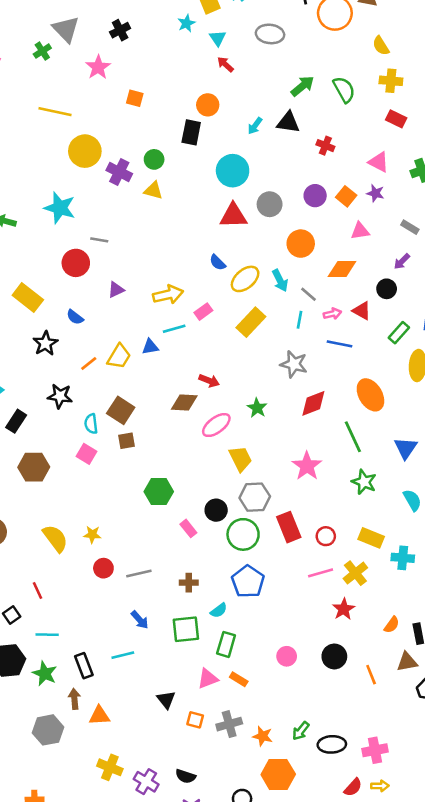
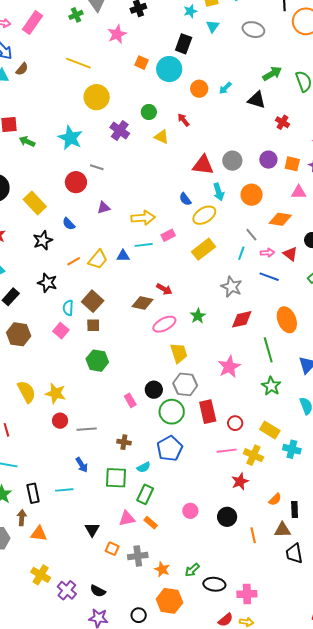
red arrow: (225, 64) -> (183, 120), moved
orange circle: (208, 105) -> (199, 89), moved
cyan arrow: (255, 126) -> (225, 88), moved
black rectangle: (191, 132) -> (184, 44), moved
cyan circle: (233, 171) -> (169, 69), moved
purple cross: (119, 172) -> (120, 130), moved
yellow triangle: (153, 190) -> (162, 137), moved
orange square: (346, 196) -> (292, 164), turned -35
cyan arrow: (280, 280) -> (219, 192), moved
green hexagon: (159, 492) -> (97, 361), moved
yellow star: (92, 535) -> (55, 393), size x1.5
yellow cross: (355, 573) -> (253, 455), turned -36

